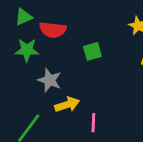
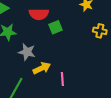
red semicircle: (53, 30) -> (39, 14), moved

